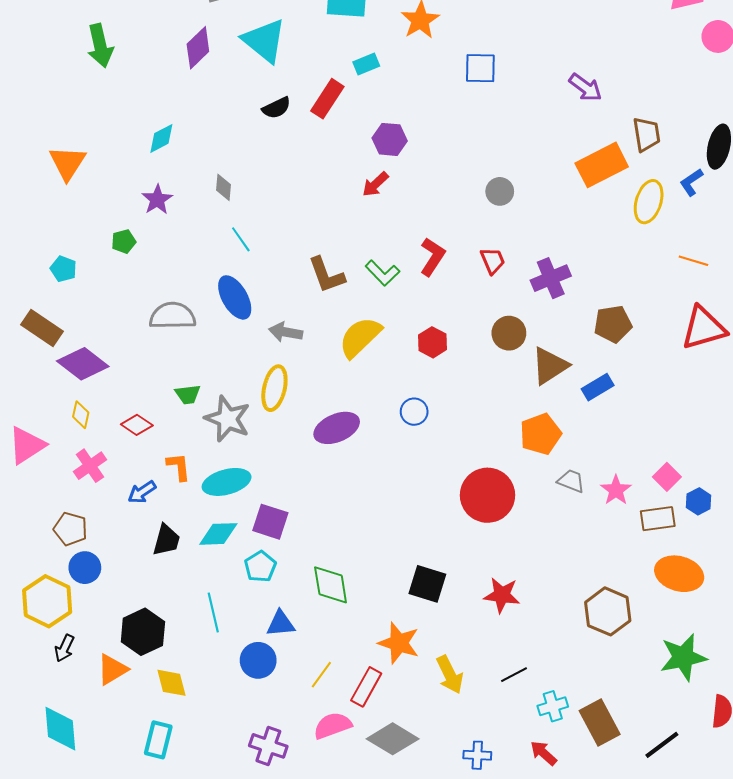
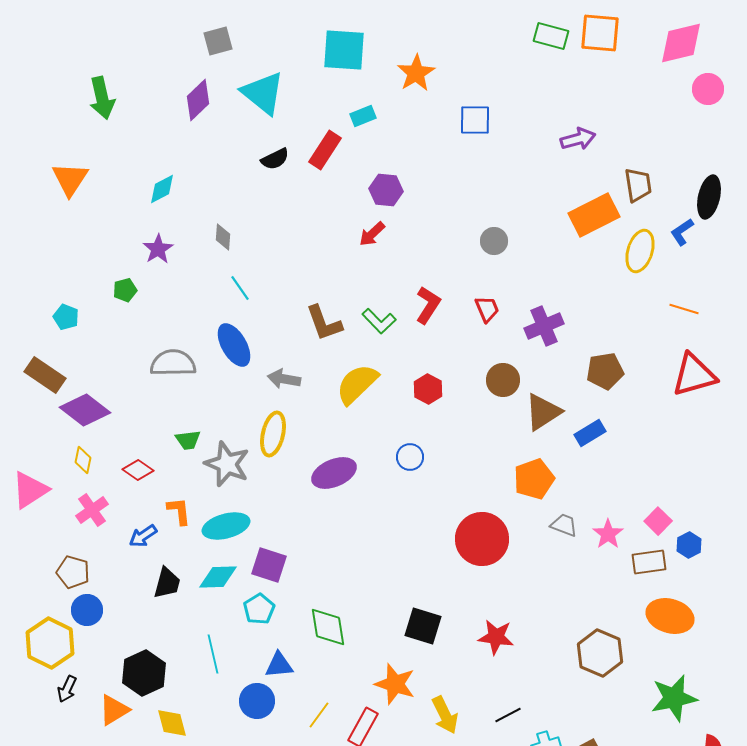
purple arrow: (585, 87) -> (578, 139), turned -52
orange triangle: (68, 163) -> (70, 179), moved

